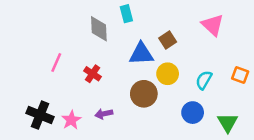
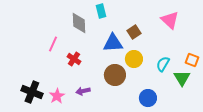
pink line: (56, 62) -> (53, 44), moved
blue circle: (193, 113) -> (148, 98), moved
green triangle: (228, 123) -> (182, 78), moved

